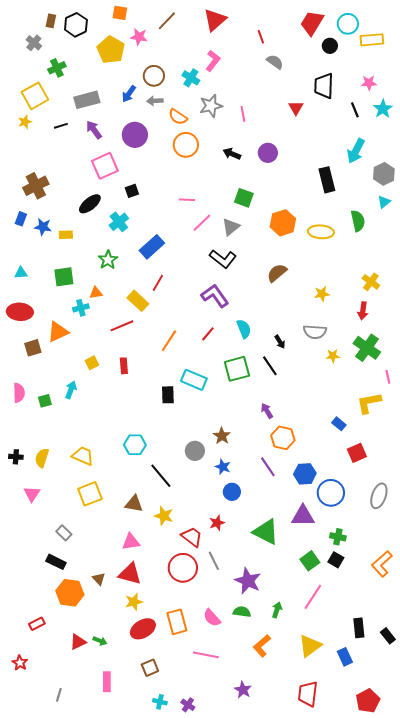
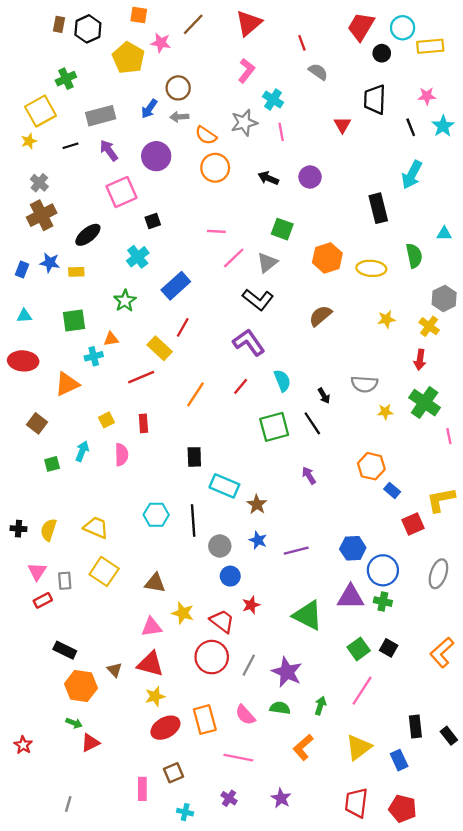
gray cross: (34, 43) -> (39, 183), moved
cyan cross: (191, 78) -> (273, 99), moved
gray hexagon: (384, 174) -> (444, 298), moved
cyan triangle: (384, 202) -> (444, 234), turned 40
black ellipse: (90, 204) -> (88, 235), moved
blue rectangle: (21, 219) -> (22, 270), moved
yellow star: (322, 294) -> (386, 319), moved
brown square: (33, 348) -> (37, 423), moved, turned -36
cyan rectangle: (194, 380) -> (224, 486), moved
pink semicircle: (19, 393) -> (121, 455), moved
yellow L-shape: (369, 403) -> (441, 500), moved
orange hexagon: (283, 438) -> (371, 466), moved
gray circle: (195, 451) -> (220, 546), moved
purple line: (268, 467) -> (296, 551), moved, turned -70
black line: (161, 476) -> (193, 521), moved, turned 36
blue circle: (232, 492) -> (230, 576), moved
yellow square: (90, 494) -> (104, 571), turned -35
yellow star: (164, 516) -> (183, 613), moved
gray rectangle: (64, 533) -> (65, 581), moved, turned 42
green cross: (338, 537) -> (383, 602), moved
gray line: (214, 561) -> (249, 665), moved, turned 54
red rectangle: (37, 624) -> (43, 600), moved
green arrow: (100, 641) -> (74, 723), moved
red star: (20, 663) -> (23, 745), moved
pink rectangle: (107, 682) -> (142, 789), moved
red pentagon: (368, 701) -> (403, 809), moved, turned -30
purple cross: (188, 705) -> (229, 798), moved

